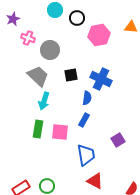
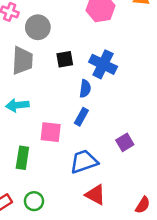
gray trapezoid: (38, 76) -> (22, 61), turned 50
cyan arrow: (44, 101) -> (17, 105), moved, turned 66
green rectangle: (38, 129) -> (22, 158), moved
blue trapezoid: (86, 155) -> (84, 162), turned -100

